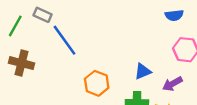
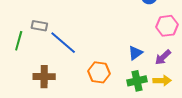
brown cross: (22, 63) -> (44, 77), moved

